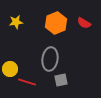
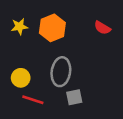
orange hexagon: (56, 23) -> (52, 28), moved
yellow circle: (10, 69) -> (21, 78), moved

